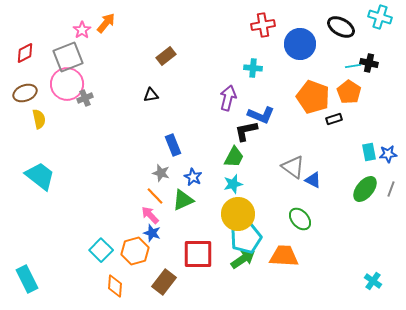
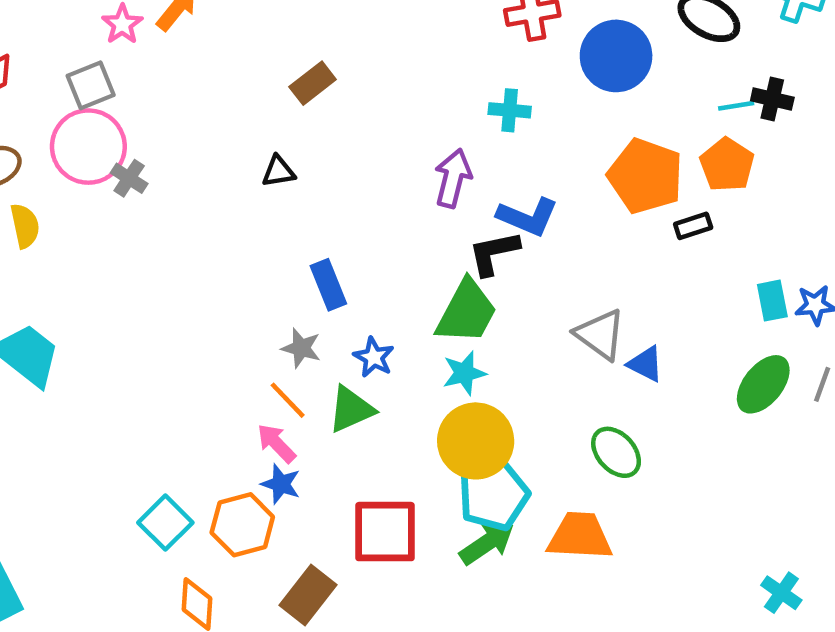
gray square: (68, 57) -> (91, 85), size x0.7
gray cross: (85, 98) -> (129, 178), turned -35
green trapezoid: (234, 157) -> (467, 312), size x1.4

